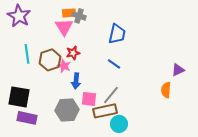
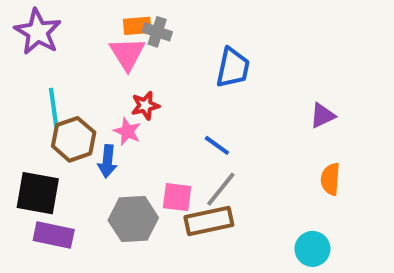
brown hexagon: (50, 60) -> (74, 139), moved
blue line: (114, 64) -> (217, 145), moved
purple triangle: (178, 70) -> (322, 115), moved
blue arrow: (76, 81) -> (107, 161), moved
cyan circle: (119, 124) -> (312, 249), moved

